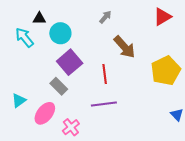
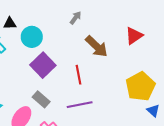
red triangle: (162, 17) -> (134, 36), moved
yellow pentagon: (166, 71) -> (140, 86), moved
gray rectangle: (59, 86) -> (41, 99), moved

